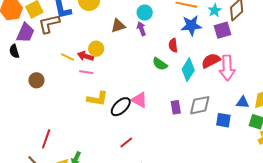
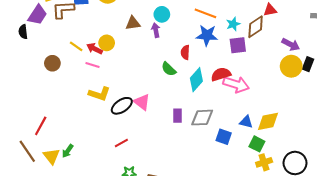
pink arrow: (227, 68) -> (236, 84), turned -80
brown circle: (36, 80) -> (52, 63), moved

